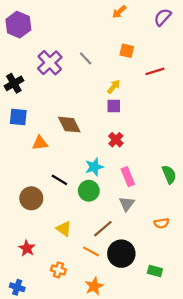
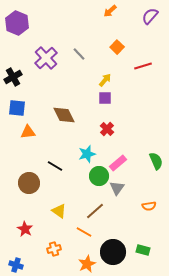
orange square: (127, 51) -> (117, 47), turned 32
orange triangle: (40, 143) -> (28, 132), moved
pink rectangle: (128, 177) -> (118, 163), turned 72
green circle: (89, 191) -> (99, 176), moved
black circle: (121, 254) -> (113, 252), moved
orange cross: (58, 270) -> (54, 249), turned -32

